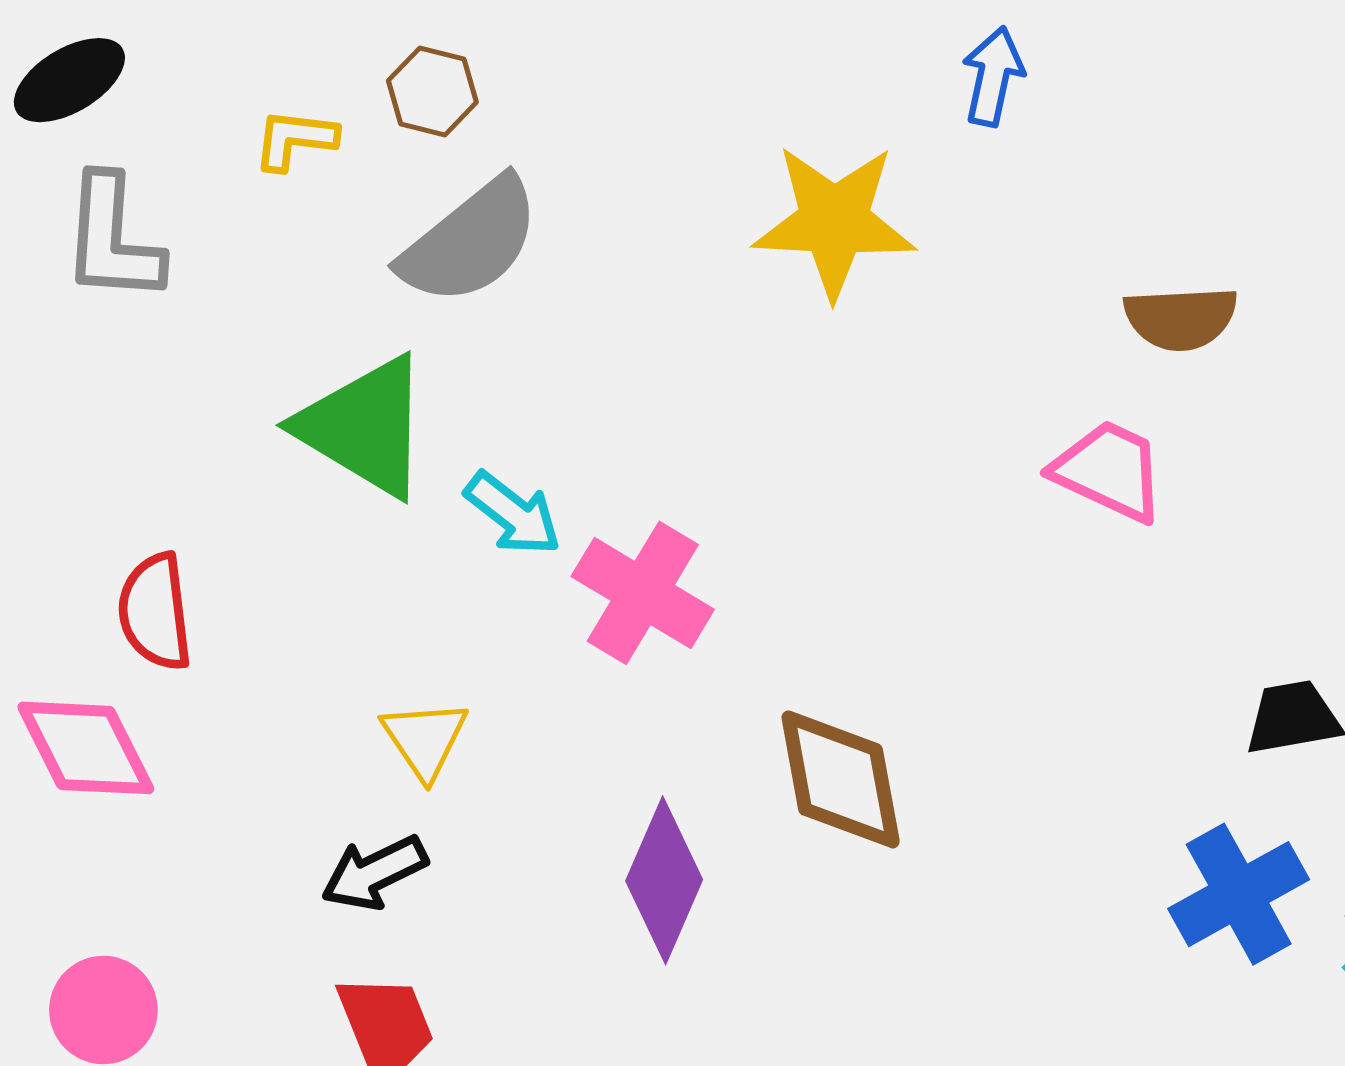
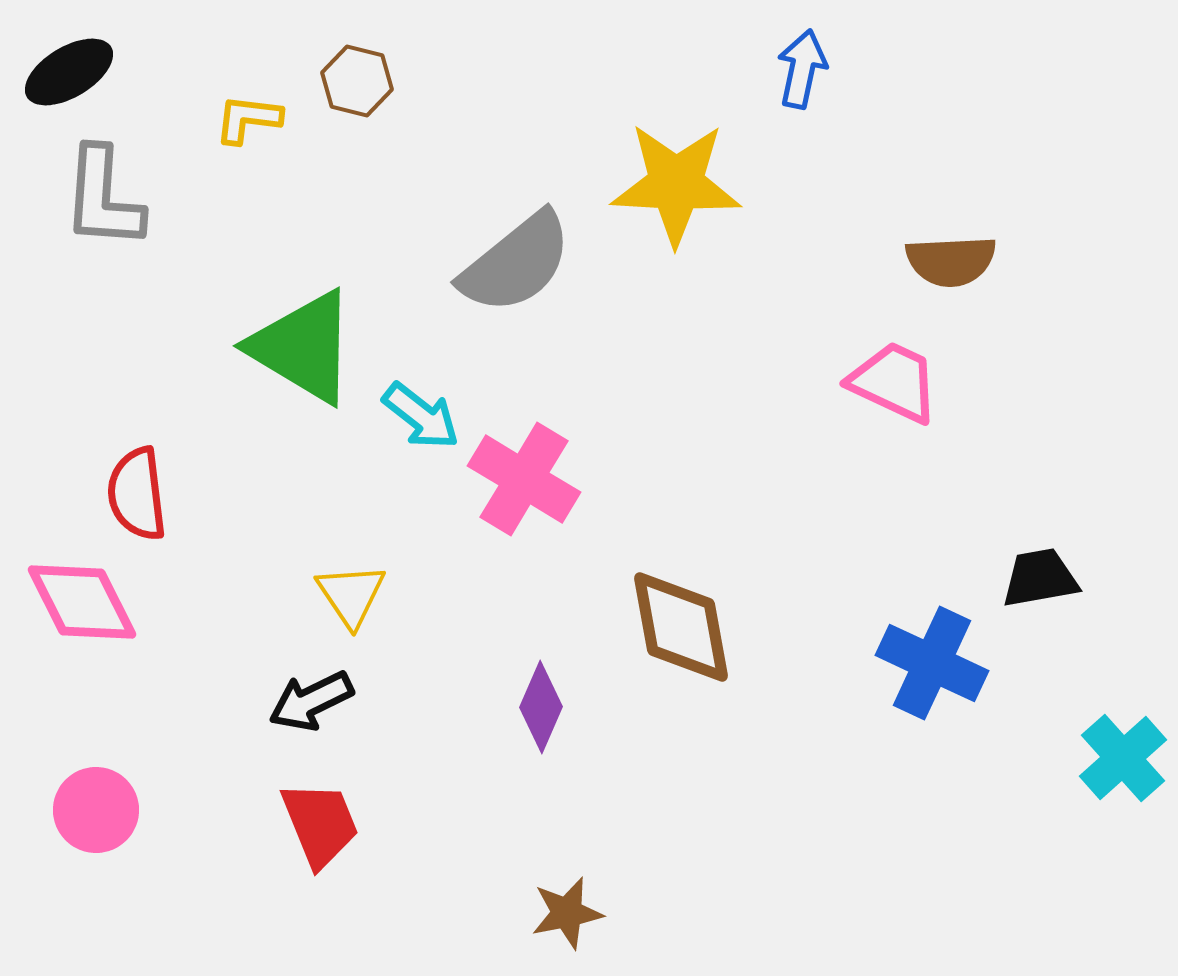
gray semicircle: (470, 241) -> (516, 263), moved
purple diamond: (664, 880) -> (541, 707), size x0.7
blue cross: (1239, 894) -> (932, 663), moved, turned -36

